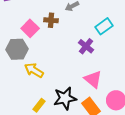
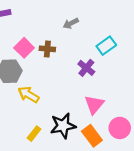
brown cross: (51, 20) -> (47, 49), moved
pink triangle: (93, 79) -> (94, 105), turned 30

